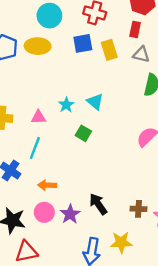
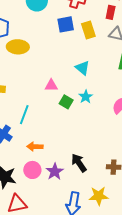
yellow ellipse: (38, 46) -> (18, 47), moved
cyan triangle: (95, 102) -> (82, 68), moved
cyan star: (66, 105) -> (86, 97), moved
pink triangle: (38, 117) -> (51, 85), moved

